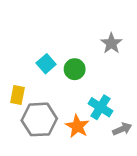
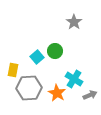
gray star: (111, 43) -> (74, 22), moved
cyan square: (46, 64) -> (37, 57), moved

